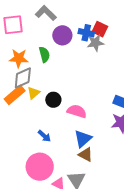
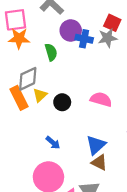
blue cross: (86, 33) -> (84, 39), moved
orange star: (19, 58) -> (19, 38), moved
orange rectangle: (15, 95) -> (19, 98), turned -75
pink semicircle: (77, 111) -> (101, 99), moved

